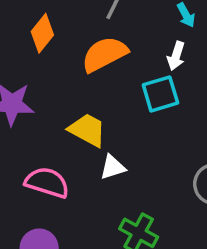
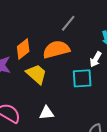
orange diamond: (42, 33) -> (23, 49), moved
yellow trapezoid: (87, 130) -> (36, 74), moved

